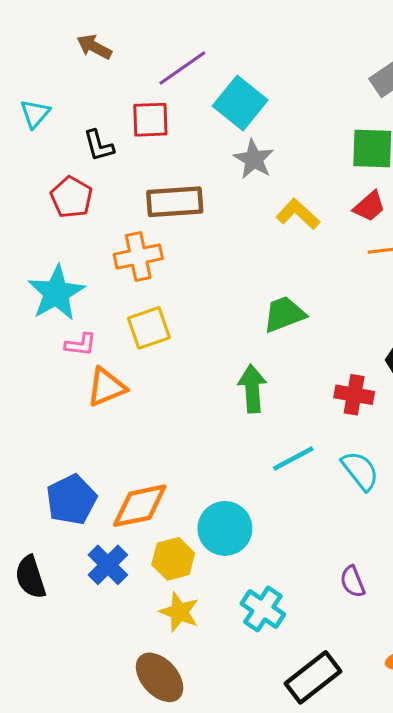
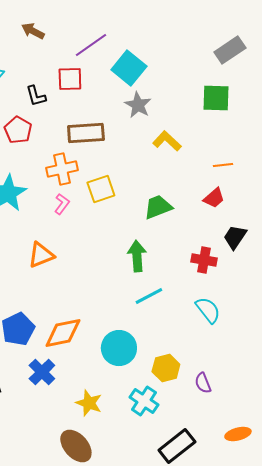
red trapezoid: (369, 206) -> (214, 198), moved
yellow square: (149, 328) -> (101, 189), moved
pink L-shape: (81, 345) -> (62, 204), moved, turned -60
cyan line: (293, 459) -> (149, 296), moved
yellow hexagon: (173, 559) -> (166, 368), moved

